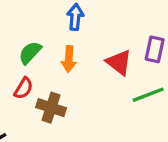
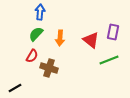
blue arrow: (75, 17) -> (40, 12), moved

